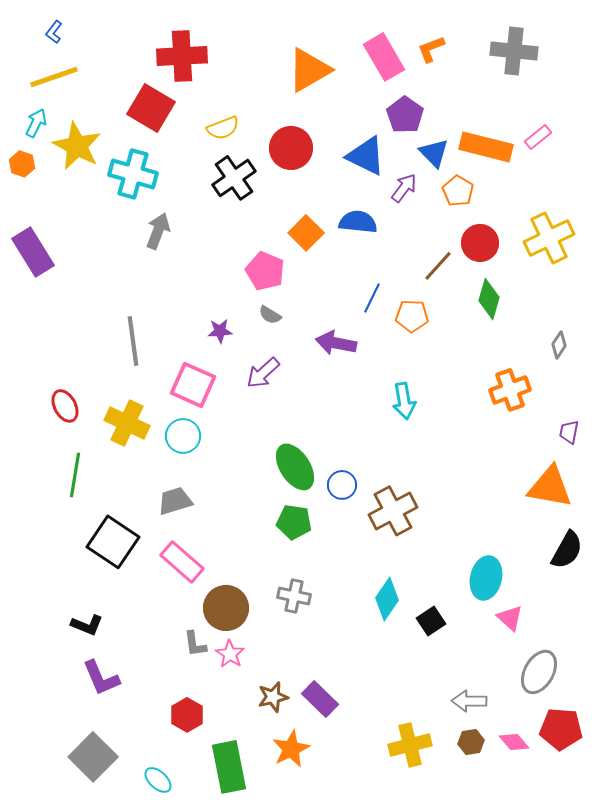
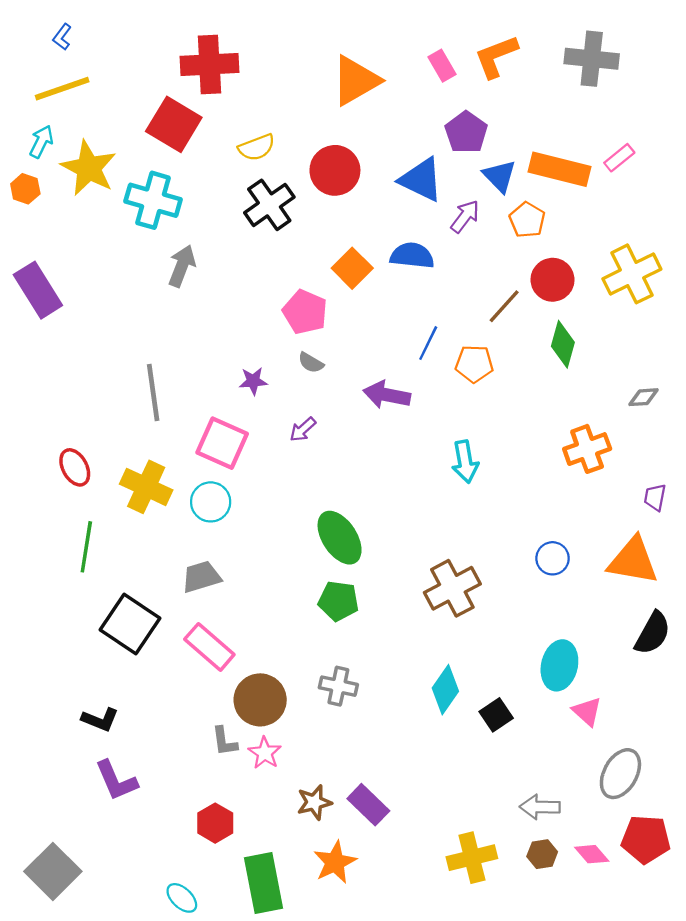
orange L-shape: (431, 49) -> (496, 56), size x1.4
pink rectangle: (384, 57) -> (442, 66), size x0.6
gray diamond: (559, 345) -> (643, 397), turned 52
purple arrow: (263, 373) -> (303, 429), size x0.7
blue circle: (342, 485) -> (553, 558), moved
gray square: (93, 757) -> (53, 871), moved

